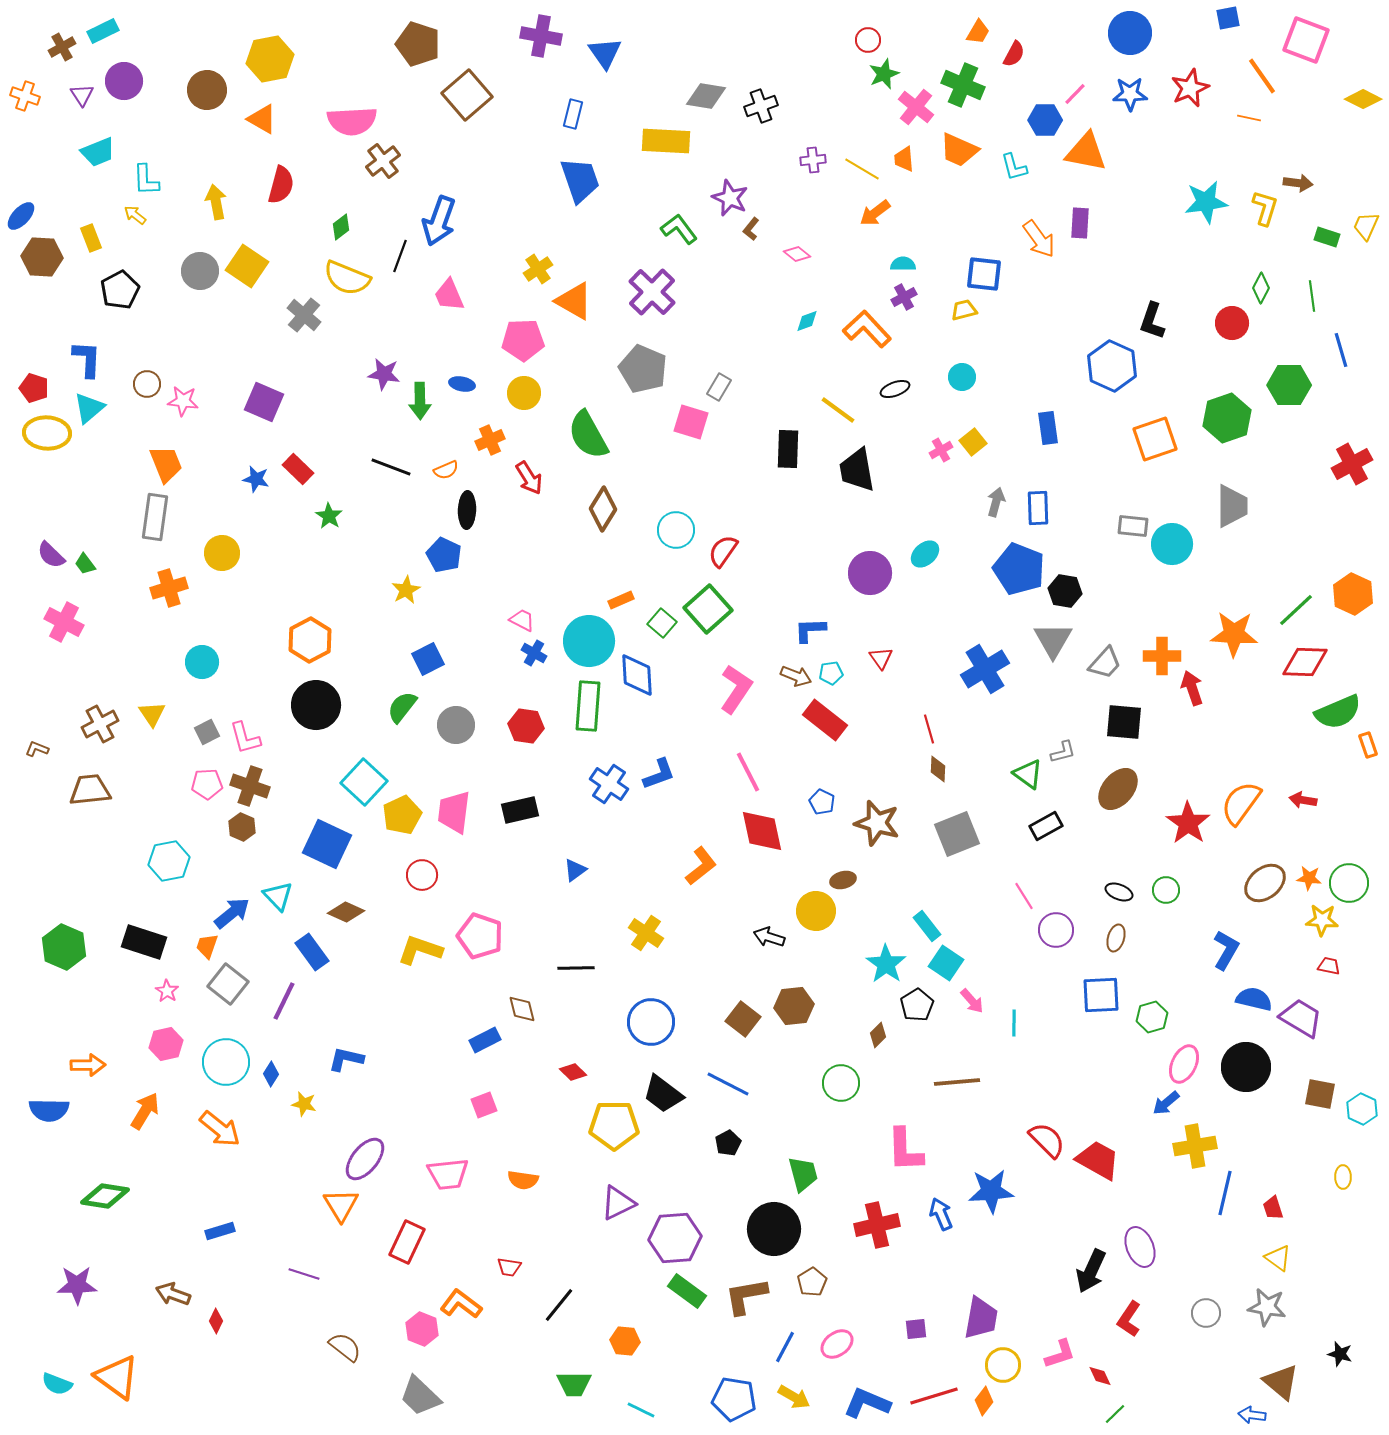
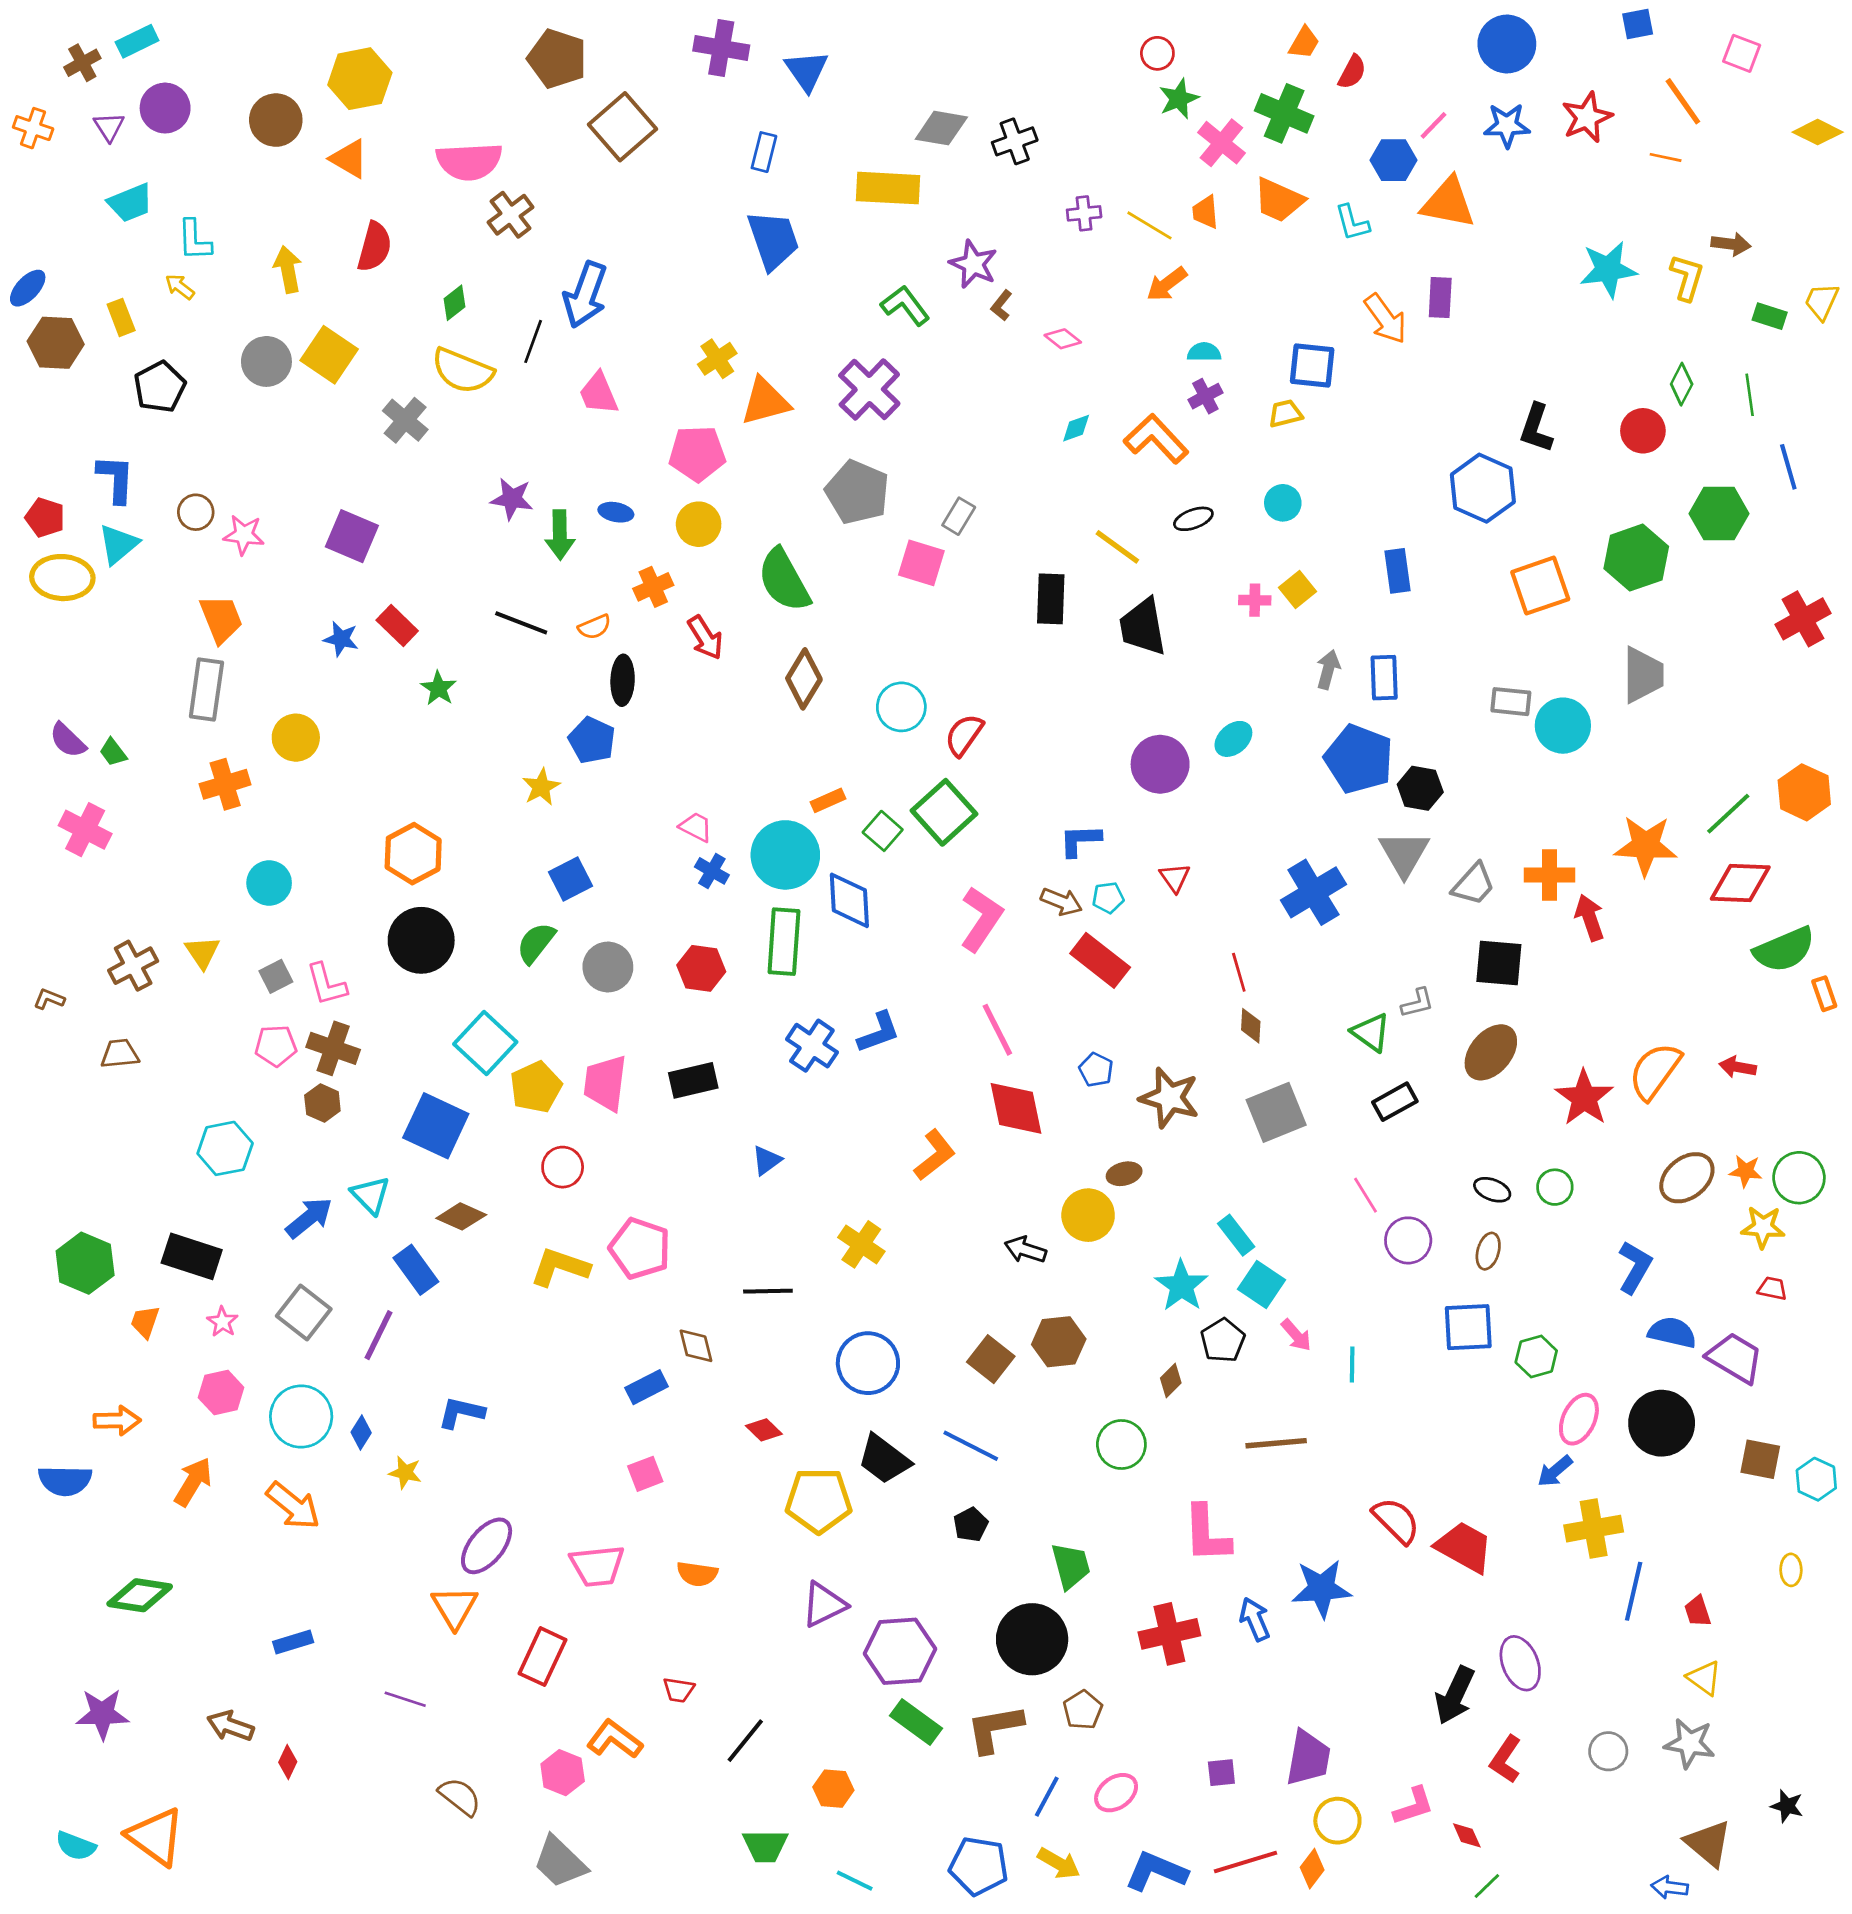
pink square: (1306, 40) -> (1742, 53), size x0.6
orange triangle: (574, 301) -> (765, 401), turned -45
pink cross: (941, 450) -> (1255, 600), turned 30
brown trapezoid: (90, 790) -> (120, 1054), size x0.7
orange trapezoid: (207, 946) -> (145, 1322), moved

